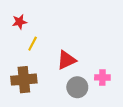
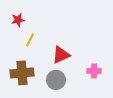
gray circle: (77, 87) -> (56, 80), moved

